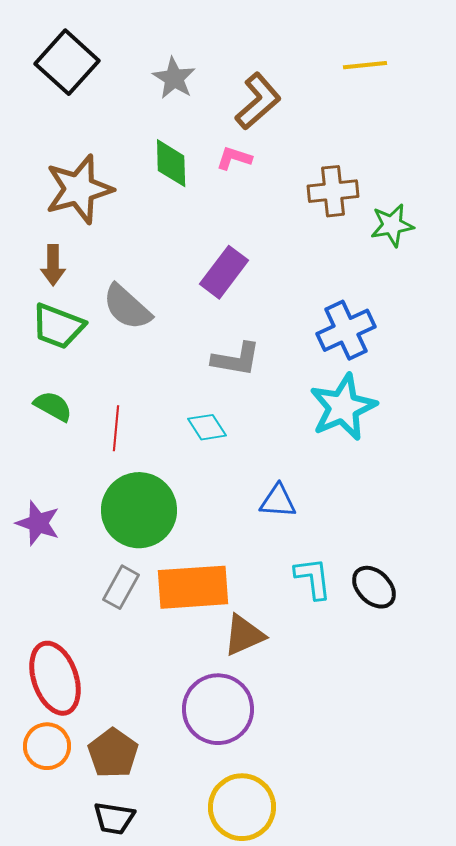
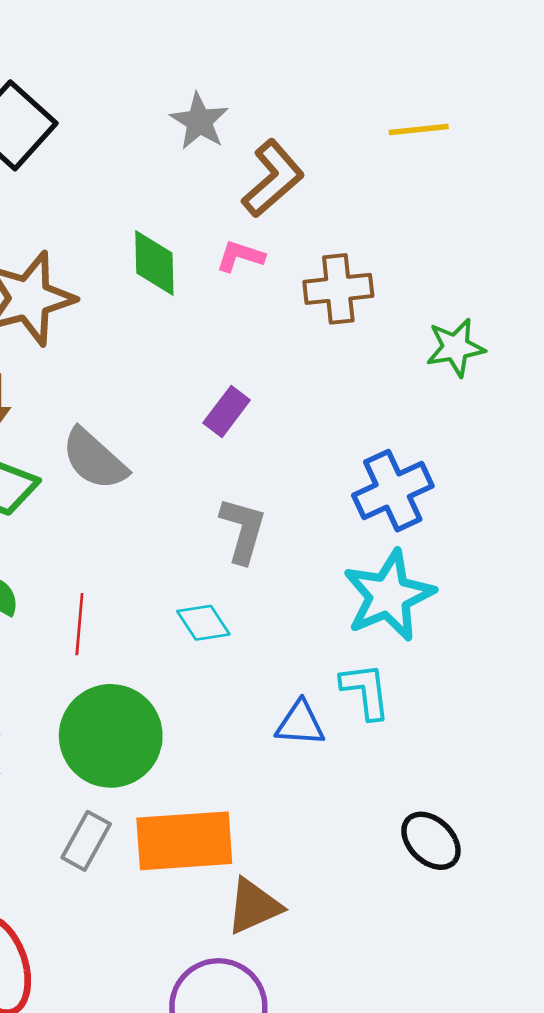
gray star: (174, 78) -> (199, 121), moved
brown cross: (333, 191) -> (338, 289), moved
purple rectangle: (224, 272) -> (227, 412), size x0.7
gray L-shape: (236, 359) -> (243, 530), turned -84
cyan L-shape: (313, 578) -> (366, 691), moved

